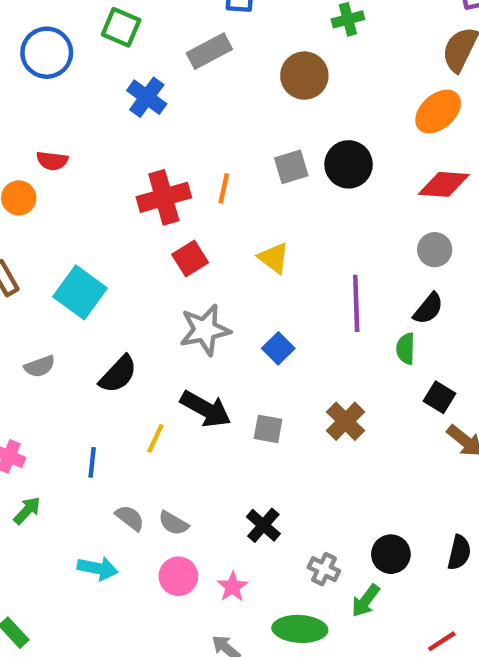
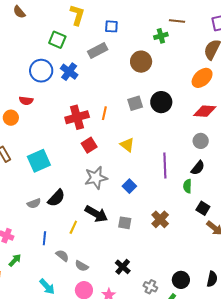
blue circle: (47, 53) -> (41, 71), moved
cyan square: (80, 292) -> (39, 161), turned 30
gray semicircle: (40, 366) -> (34, 203), moved
gray semicircle: (130, 518) -> (62, 256), moved
cyan arrow: (98, 568) -> (47, 287), turned 36

